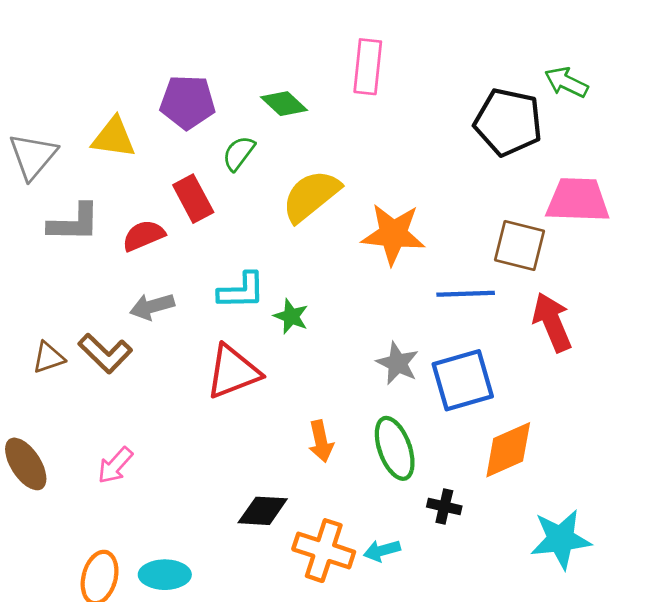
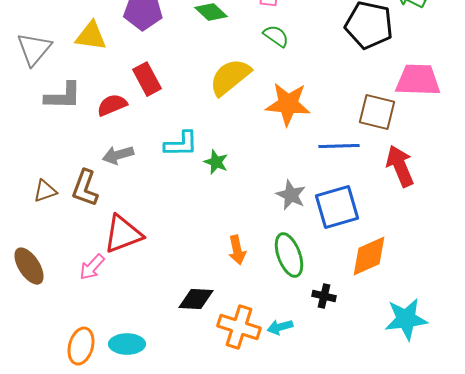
green semicircle: (239, 153) -> (276, 36), moved, turned 88
brown L-shape: (105, 353) -> (85, 188), turned 66
red triangle: (233, 372) -> (123, 234), moved

